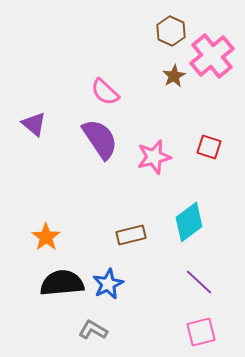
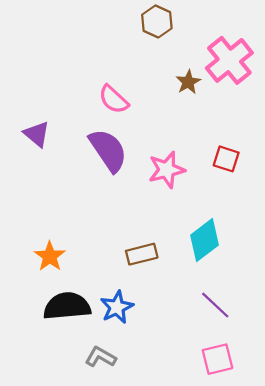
brown hexagon: (171, 31) -> (157, 21), moved

